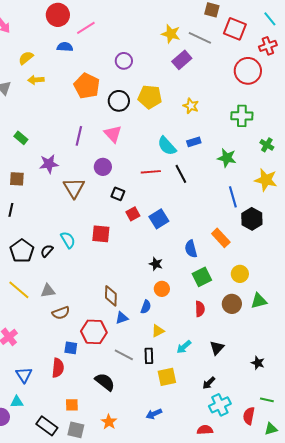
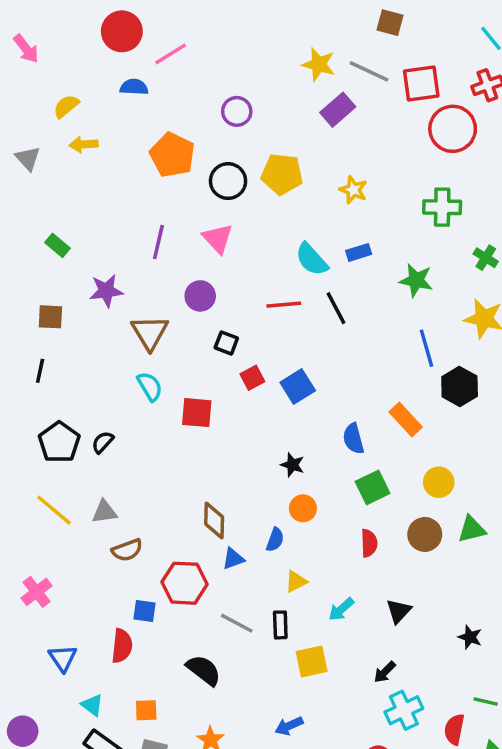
red square: (235, 29) -> (421, 84), moved, turned -30
cyan semicircle: (68, 240) -> (150, 386), moved
cyan triangle: (17, 402) -> (92, 705), moved, turned 40

